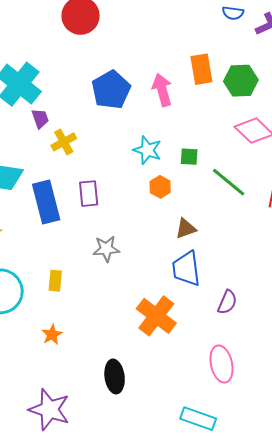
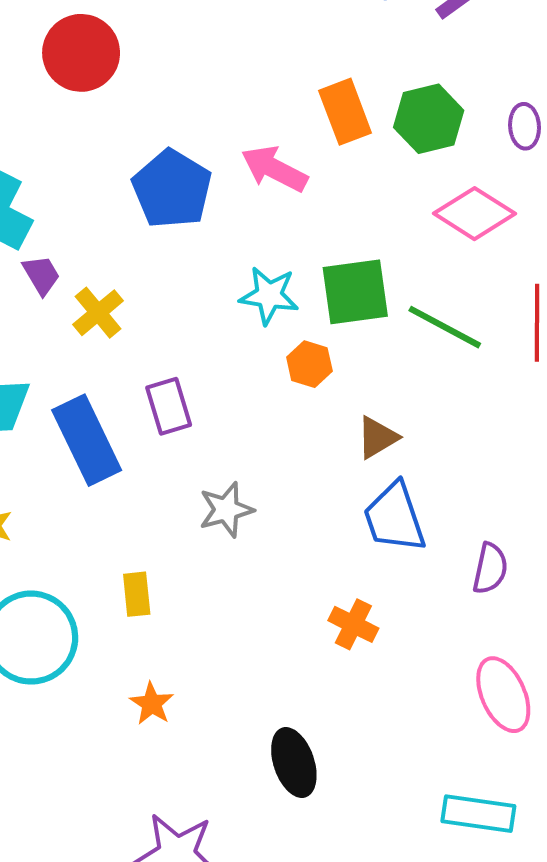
pink arrow: (162, 90) -> (274, 169), turned -36
green square: (189, 157) -> (355, 292), size x1.8
orange cross: (156, 316) -> (353, 624), size x0.6

